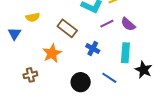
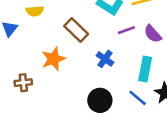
blue line: (109, 78) -> (138, 98), moved
black circle: (81, 82) -> (100, 100), moved

